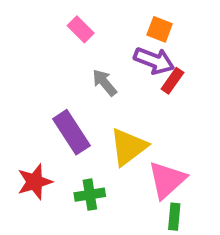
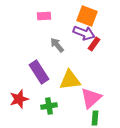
pink rectangle: (81, 29) -> (44, 16), turned -48
orange square: (160, 29) -> (87, 16), size x1.5
yellow triangle: (128, 147) -> (70, 80), turned 30

